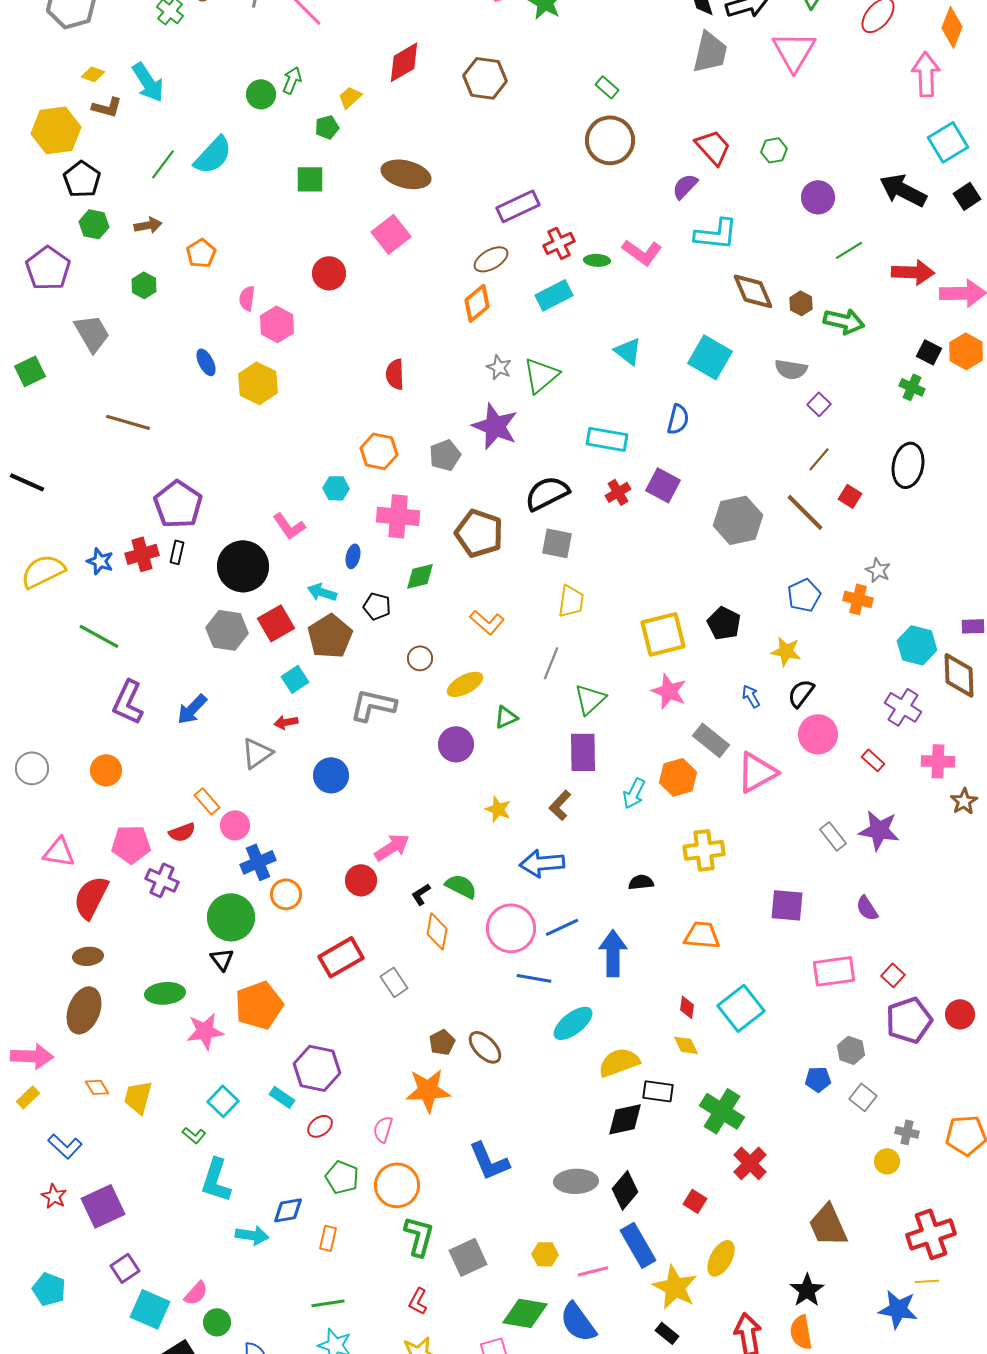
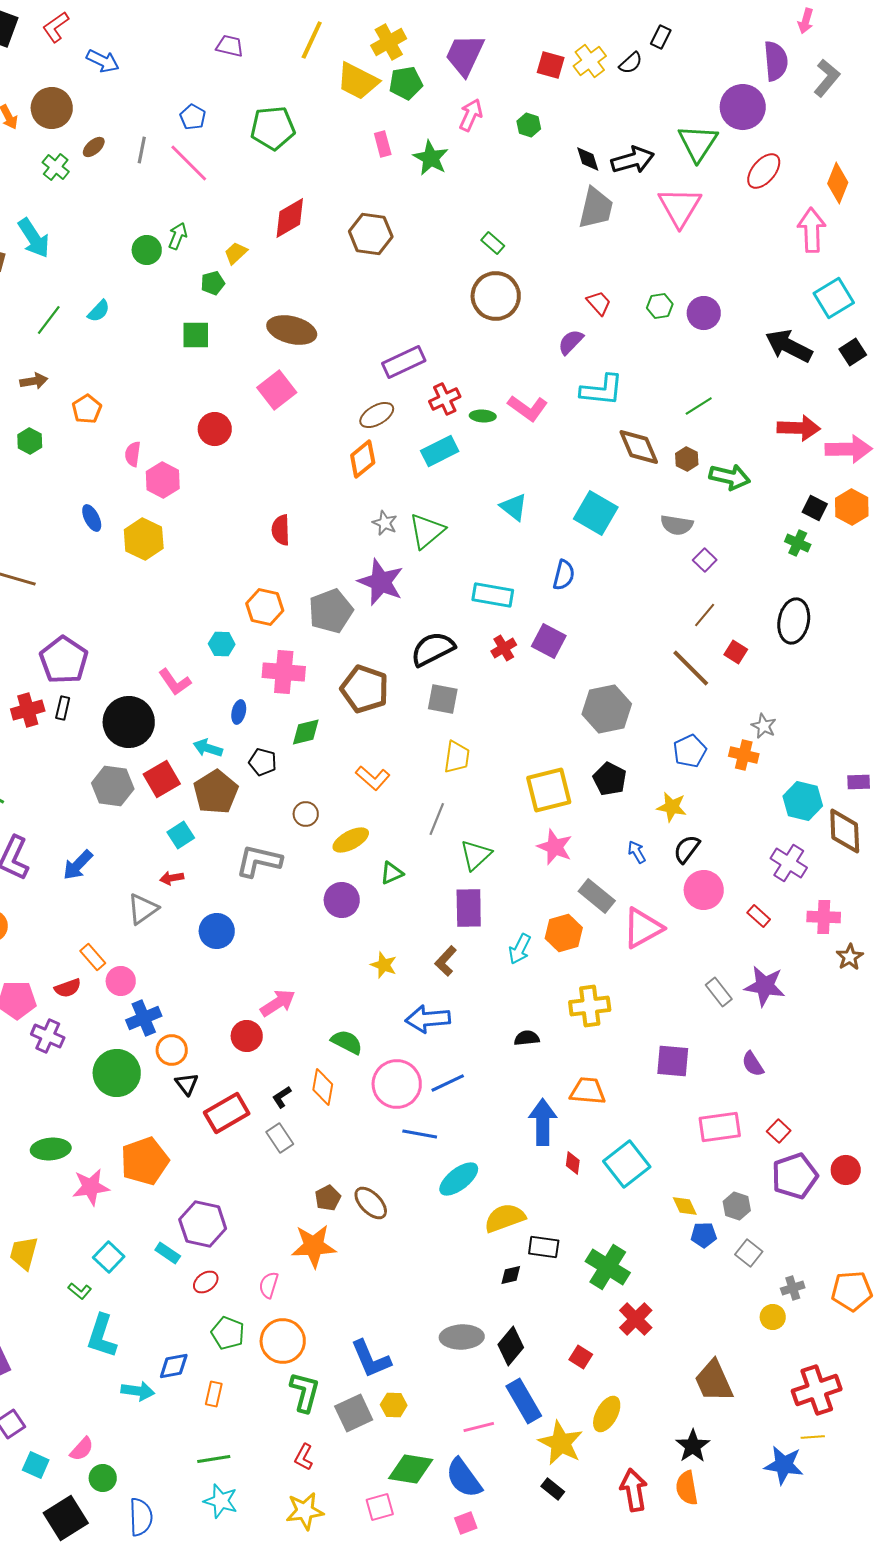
red trapezoid: (713, 147) -> (599, 303), size x0.7
cyan semicircle: (213, 155) -> (99, 311), size x0.6
purple circle: (818, 197) -> (704, 313), moved
green line: (849, 250) -> (699, 406), moved
gray pentagon: (445, 455) -> (331, 611), size x1.4
gray hexagon: (738, 520) -> (607, 709), moved
black L-shape: (421, 894) -> (282, 1097), moved
blue arrow: (613, 953) -> (543, 1122), moved
black triangle: (222, 959) -> (187, 1084), moved
yellow diamond: (686, 1045) -> (685, 1206), moved
black diamond: (625, 1119) -> (511, 1275), size x0.6
gray cross: (907, 1132) -> (793, 1288), turned -30
blue L-shape: (489, 1161) -> (371, 1359), moved
yellow hexagon: (545, 1254) -> (394, 1405), moved
cyan square: (150, 1309) -> (36, 1465), size x0.7

